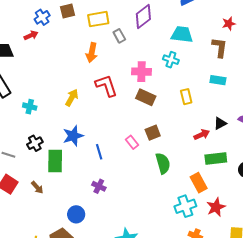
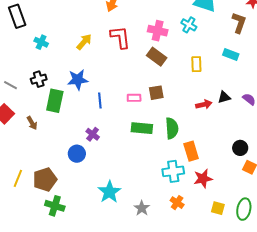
pink rectangle: (132, 142) -> (134, 98), turned -64
green rectangle: (216, 159) -> (142, 128), moved
green semicircle: (163, 163) -> (172, 128), moved
blue circle: (76, 214) -> (77, 154), moved

